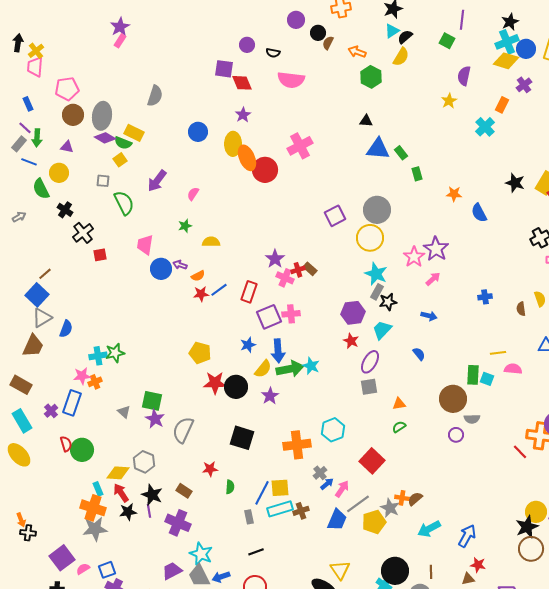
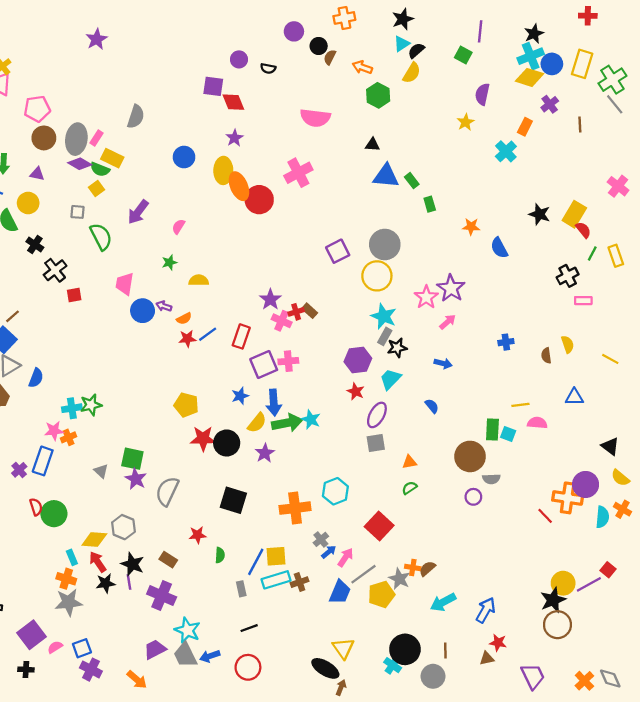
pink rectangle: (120, 41) -> (97, 138), moved
pink semicircle: (291, 80) -> (315, 118), moved
orange cross: (93, 508) -> (66, 579), size x0.7

